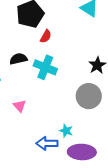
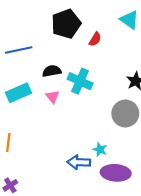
red semicircle: (46, 36) -> (95, 39), moved
pink triangle: (20, 106) -> (52, 97), moved

